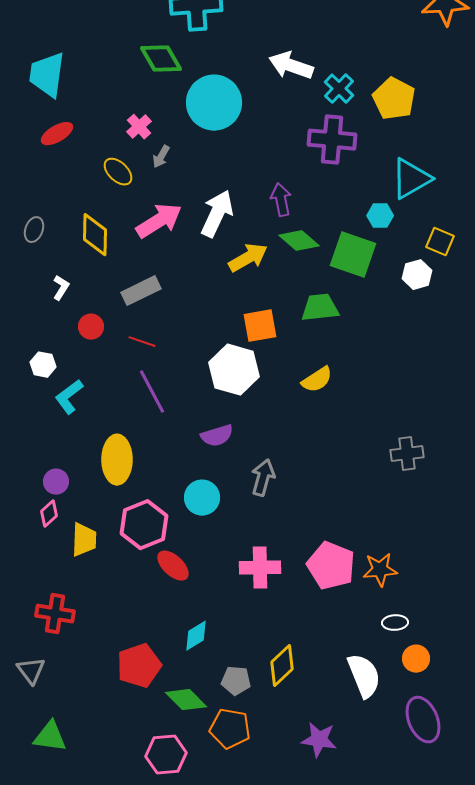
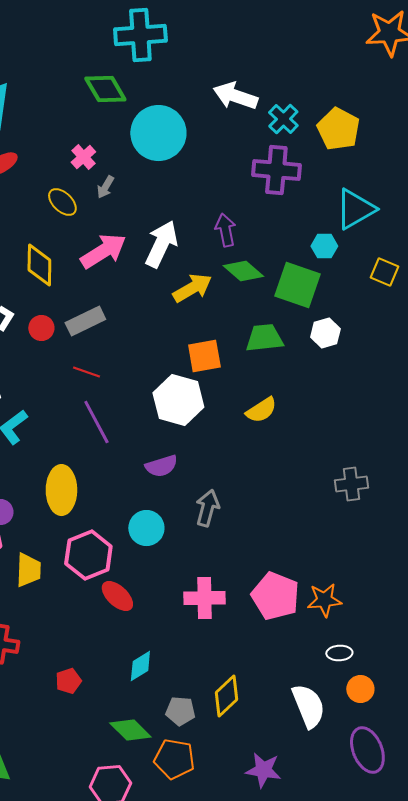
white hexagon: (417, 275) -> (325, 333), moved
red circle: (91, 327) -> (41, 328), moved
red pentagon: (139, 666) -> (68, 681), moved, size x0.6

